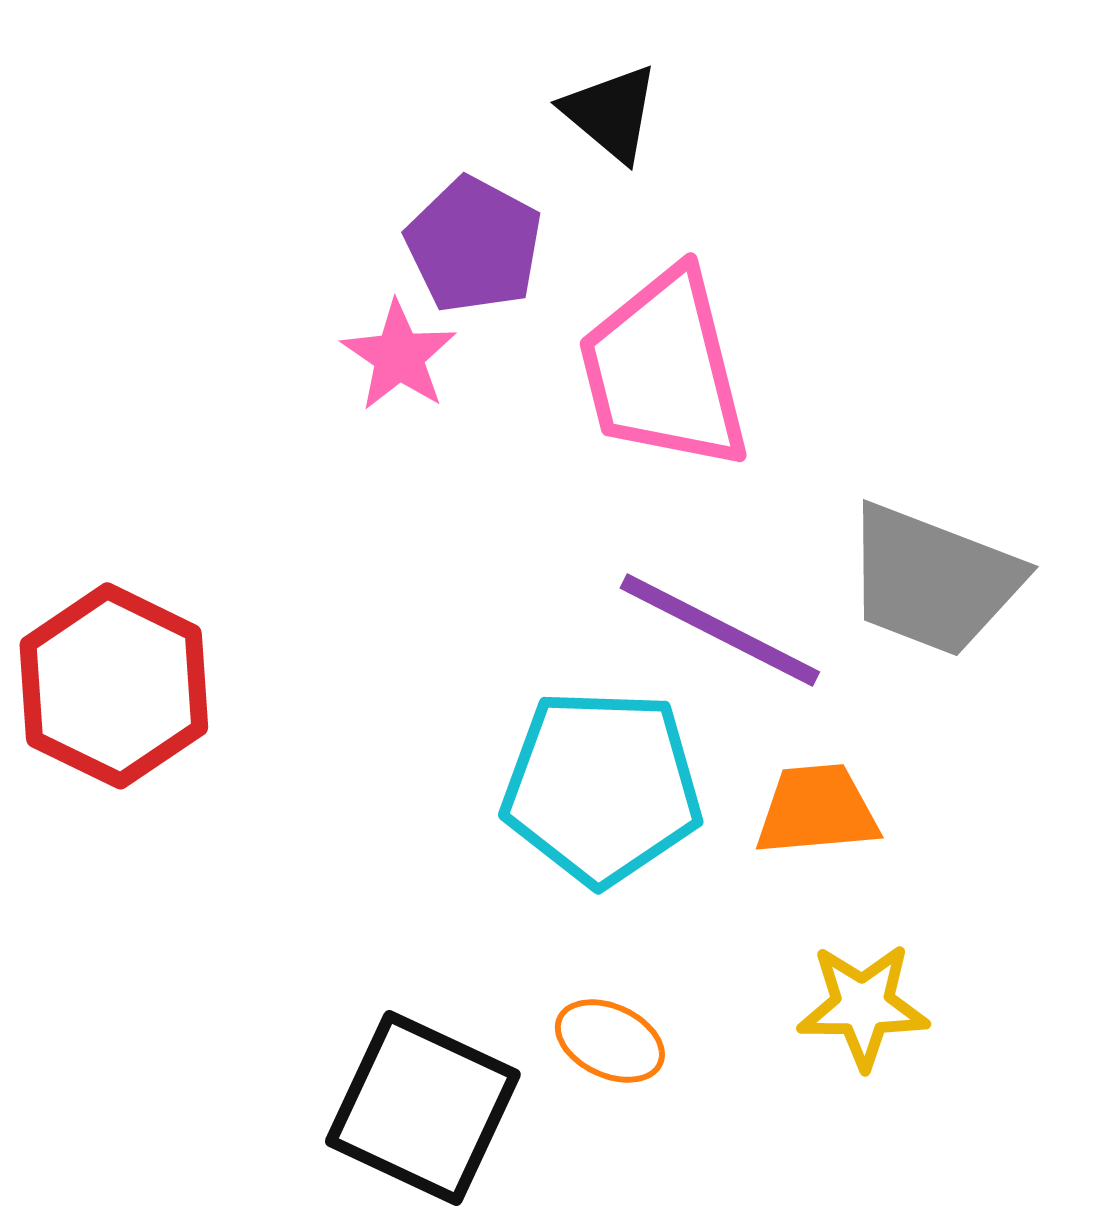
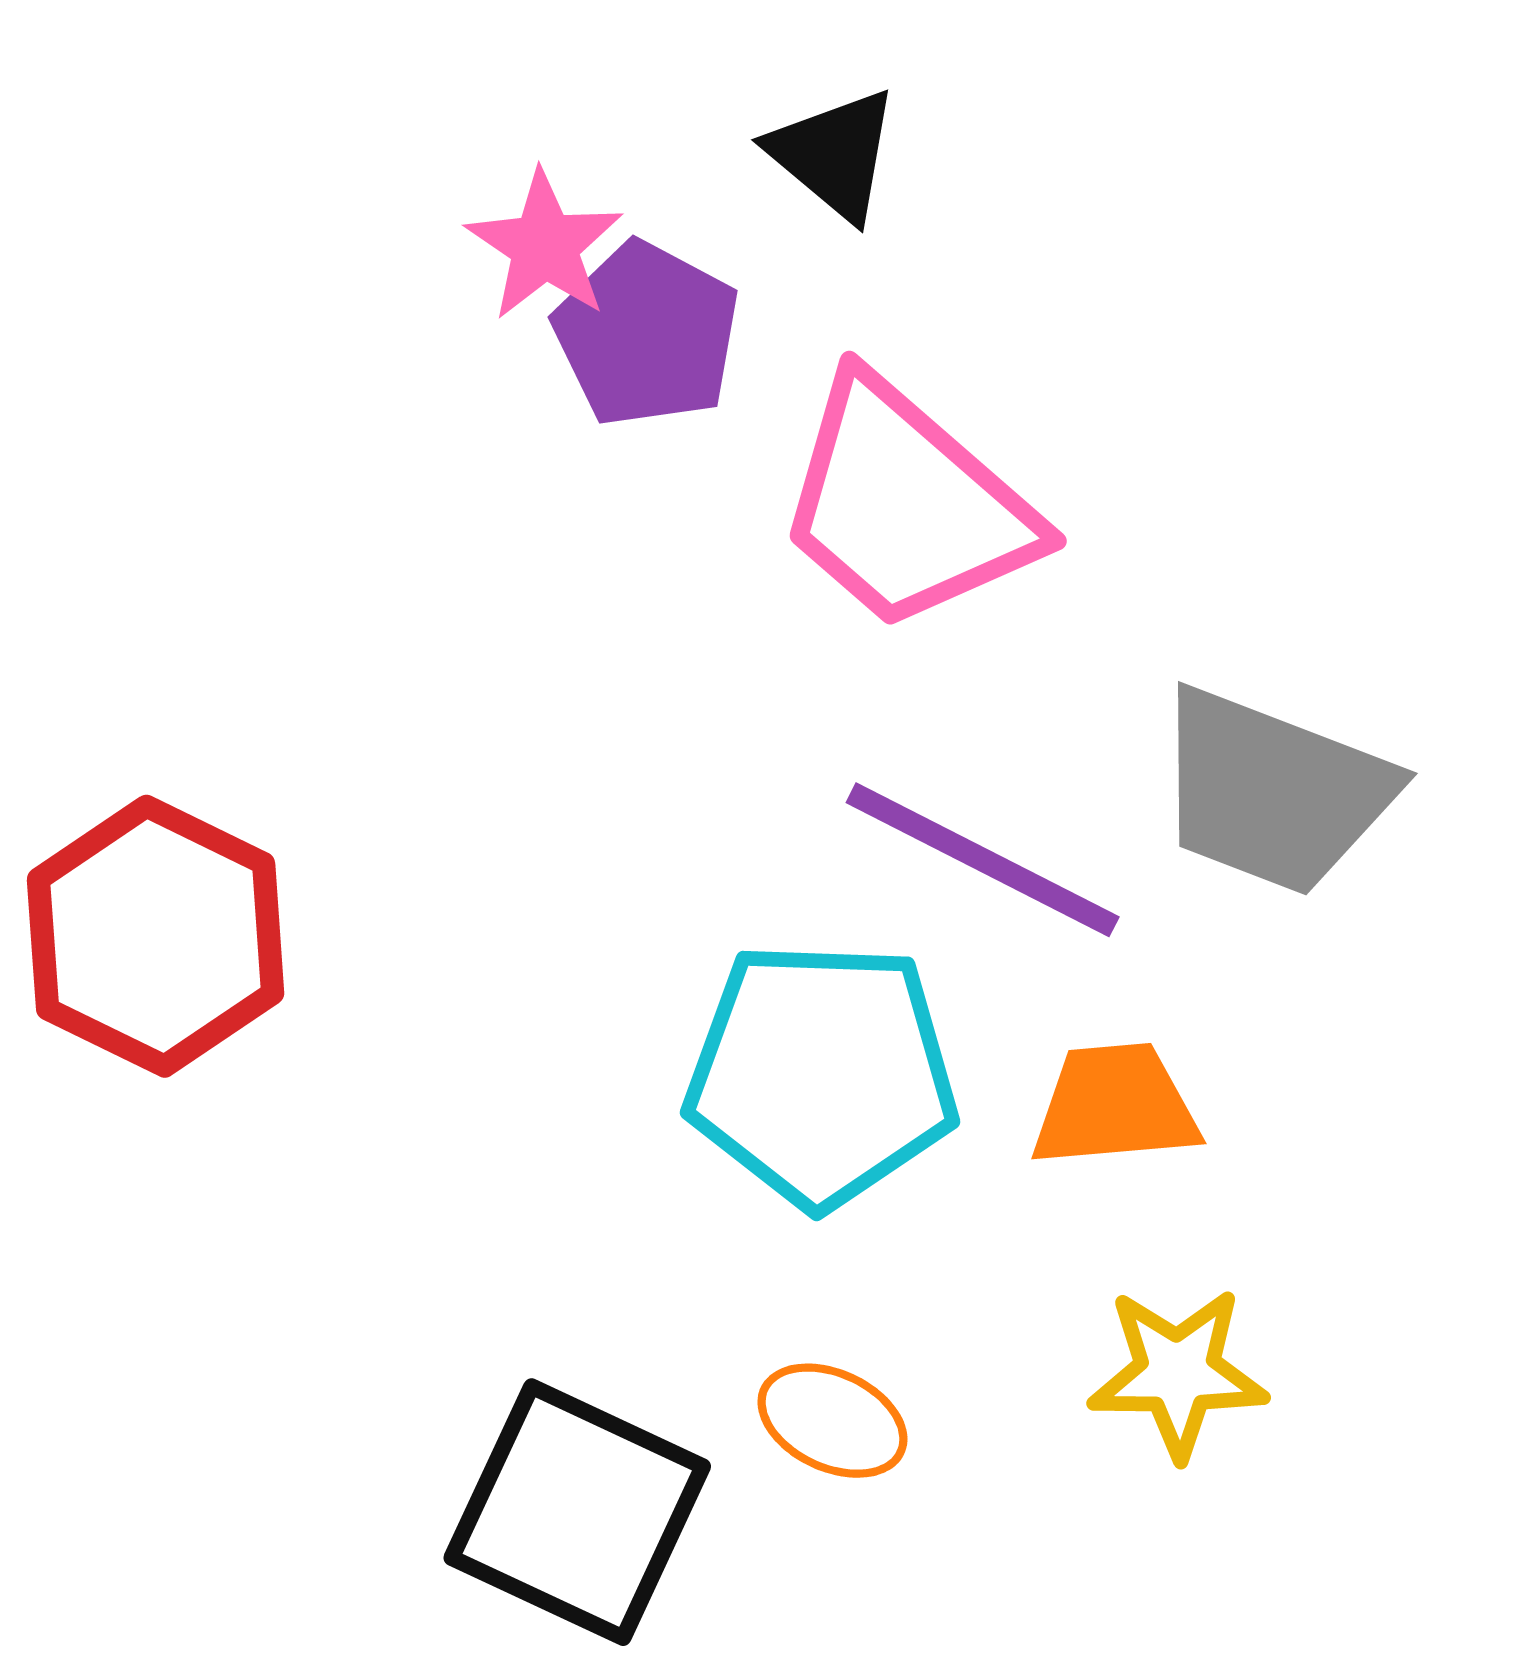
pink star: (399, 356) -> (545, 246), moved
pink trapezoid: (664, 370) -> (906, 505), turned -35

